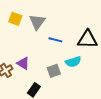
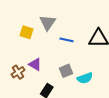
yellow square: (15, 19) -> (27, 32), moved
cyan semicircle: (73, 62) -> (85, 78), moved

